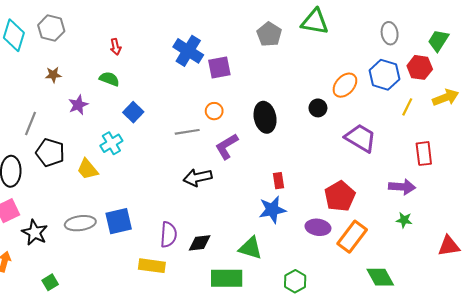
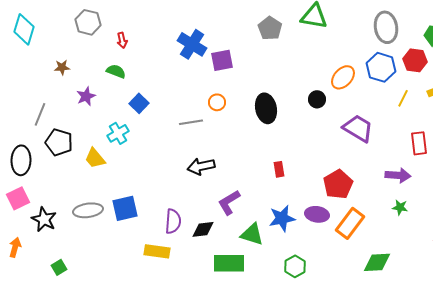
gray hexagon: (51, 28) -> (88, 22), moved
gray ellipse: (390, 33) -> (386, 27), size x1.4
purple L-shape: (227, 146) -> (229, 202), moved
blue star: (272, 210) -> (282, 218), moved
green diamond: (380, 277) -> (377, 262), turned -64

